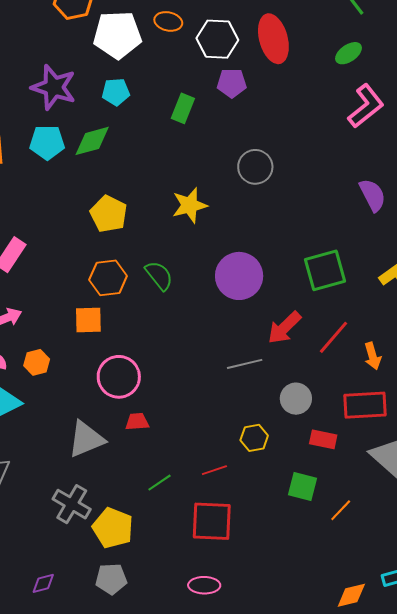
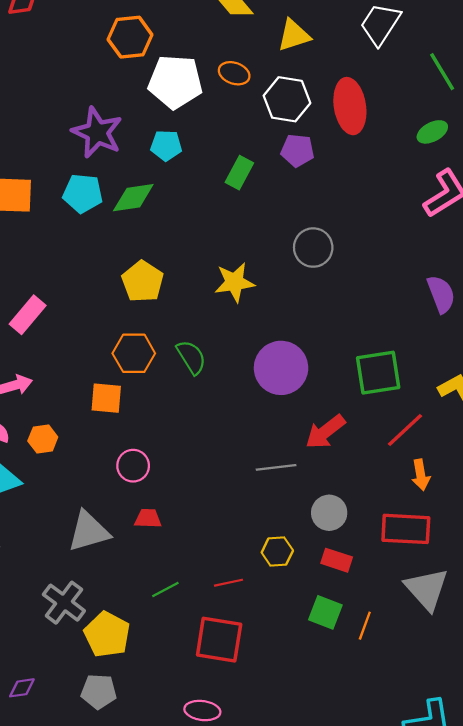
red line: (333, 337) -> (405, 430), moved
pink circle: (119, 377) -> (133, 466), size x0.7
red rectangle: (323, 439) -> (337, 560), moved
orange line: (341, 510) -> (365, 626), moved, turned -30

